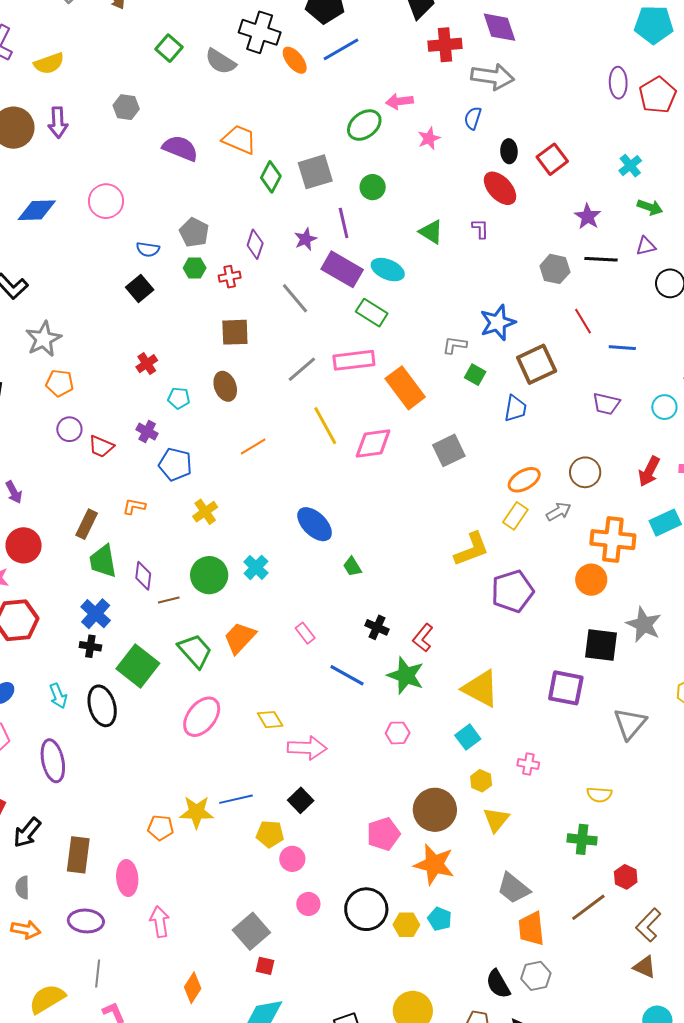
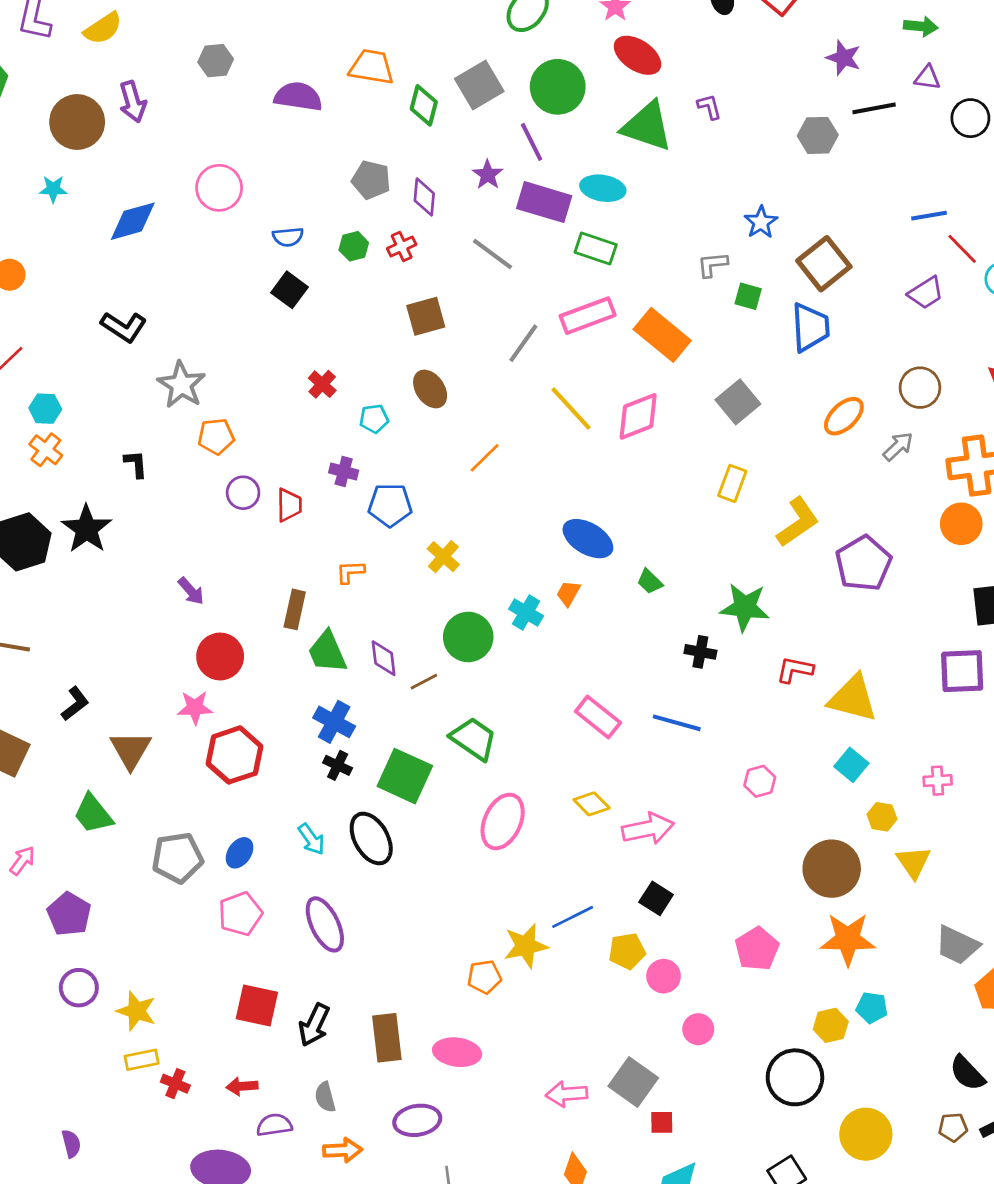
green circle: (373, 187) -> (558, 87), size x1.6
red ellipse: (500, 188) -> (638, 55), moved
gray pentagon: (194, 232) -> (371, 180), moved
green triangle: (431, 232) -> (647, 126), size x1.6
purple triangle: (646, 246) -> (927, 78), turned 35
red line: (583, 321) -> (962, 249), moved
blue star: (498, 323) -> (761, 222), size x0.7
purple trapezoid: (606, 404) -> (926, 293), turned -32
blue trapezoid: (515, 408) -> (810, 327), size x1.4
red trapezoid: (101, 446) -> (289, 505), turned -100
yellow rectangle: (515, 516) -> (732, 483), moved
pink rectangle: (305, 633) -> (598, 717), moved, size x1.6
orange trapezoid: (240, 638) -> (568, 593), moved, size x0.6
red L-shape: (423, 638) -> (795, 670), moved, turned 76
black cross: (90, 646) -> (338, 765), turned 30
green star: (406, 675) -> (745, 607), moved
pink pentagon: (383, 834) -> (757, 949), moved
pink ellipse: (127, 878) -> (457, 1052), turned -64
black circle: (366, 909) -> (795, 1077), moved
pink arrow: (160, 922) -> (567, 1094), moved, turned -72

